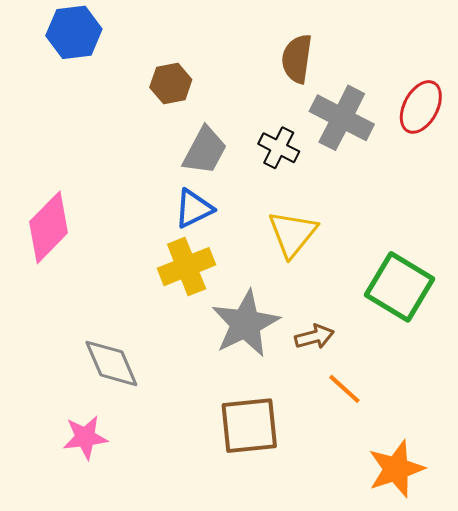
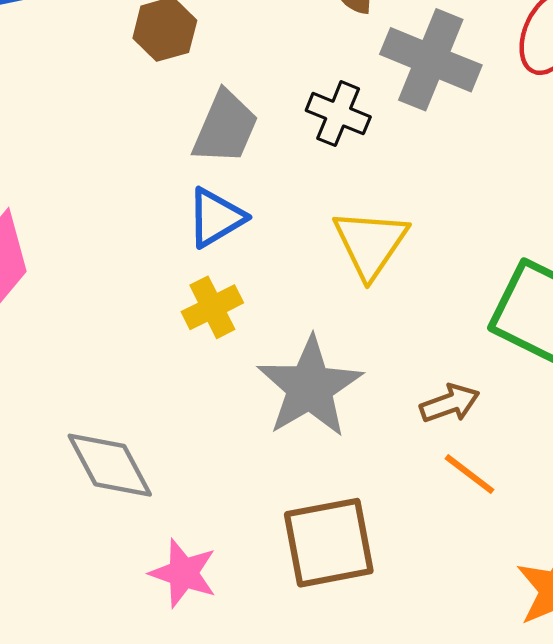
yellow cross: (187, 267) -> (212, 307), size x0.7
brown arrow: (314, 337) -> (450, 403), moved
pink star: (85, 437) -> (183, 573), moved, turned 30

